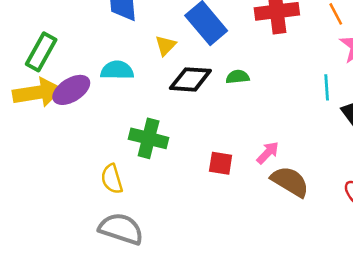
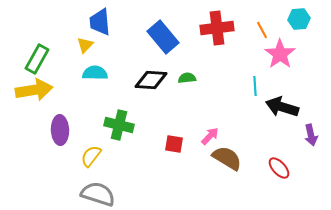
yellow triangle: (166, 45) -> (85, 45), moved
purple ellipse: (71, 90) -> (60, 130), moved, turned -60
yellow semicircle: (112, 179) -> (91, 156), turned 55

